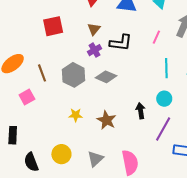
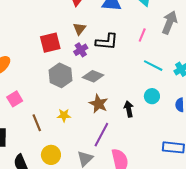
red square: (53, 26) -> (50, 43), moved
cyan line: (166, 68) -> (153, 66), turned -60
brown line: (42, 73) -> (37, 123), moved
brown star: (107, 120) -> (98, 104), moved
purple line: (163, 129) -> (101, 135), moved

